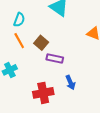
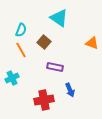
brown square: (41, 43) -> (44, 42), moved

